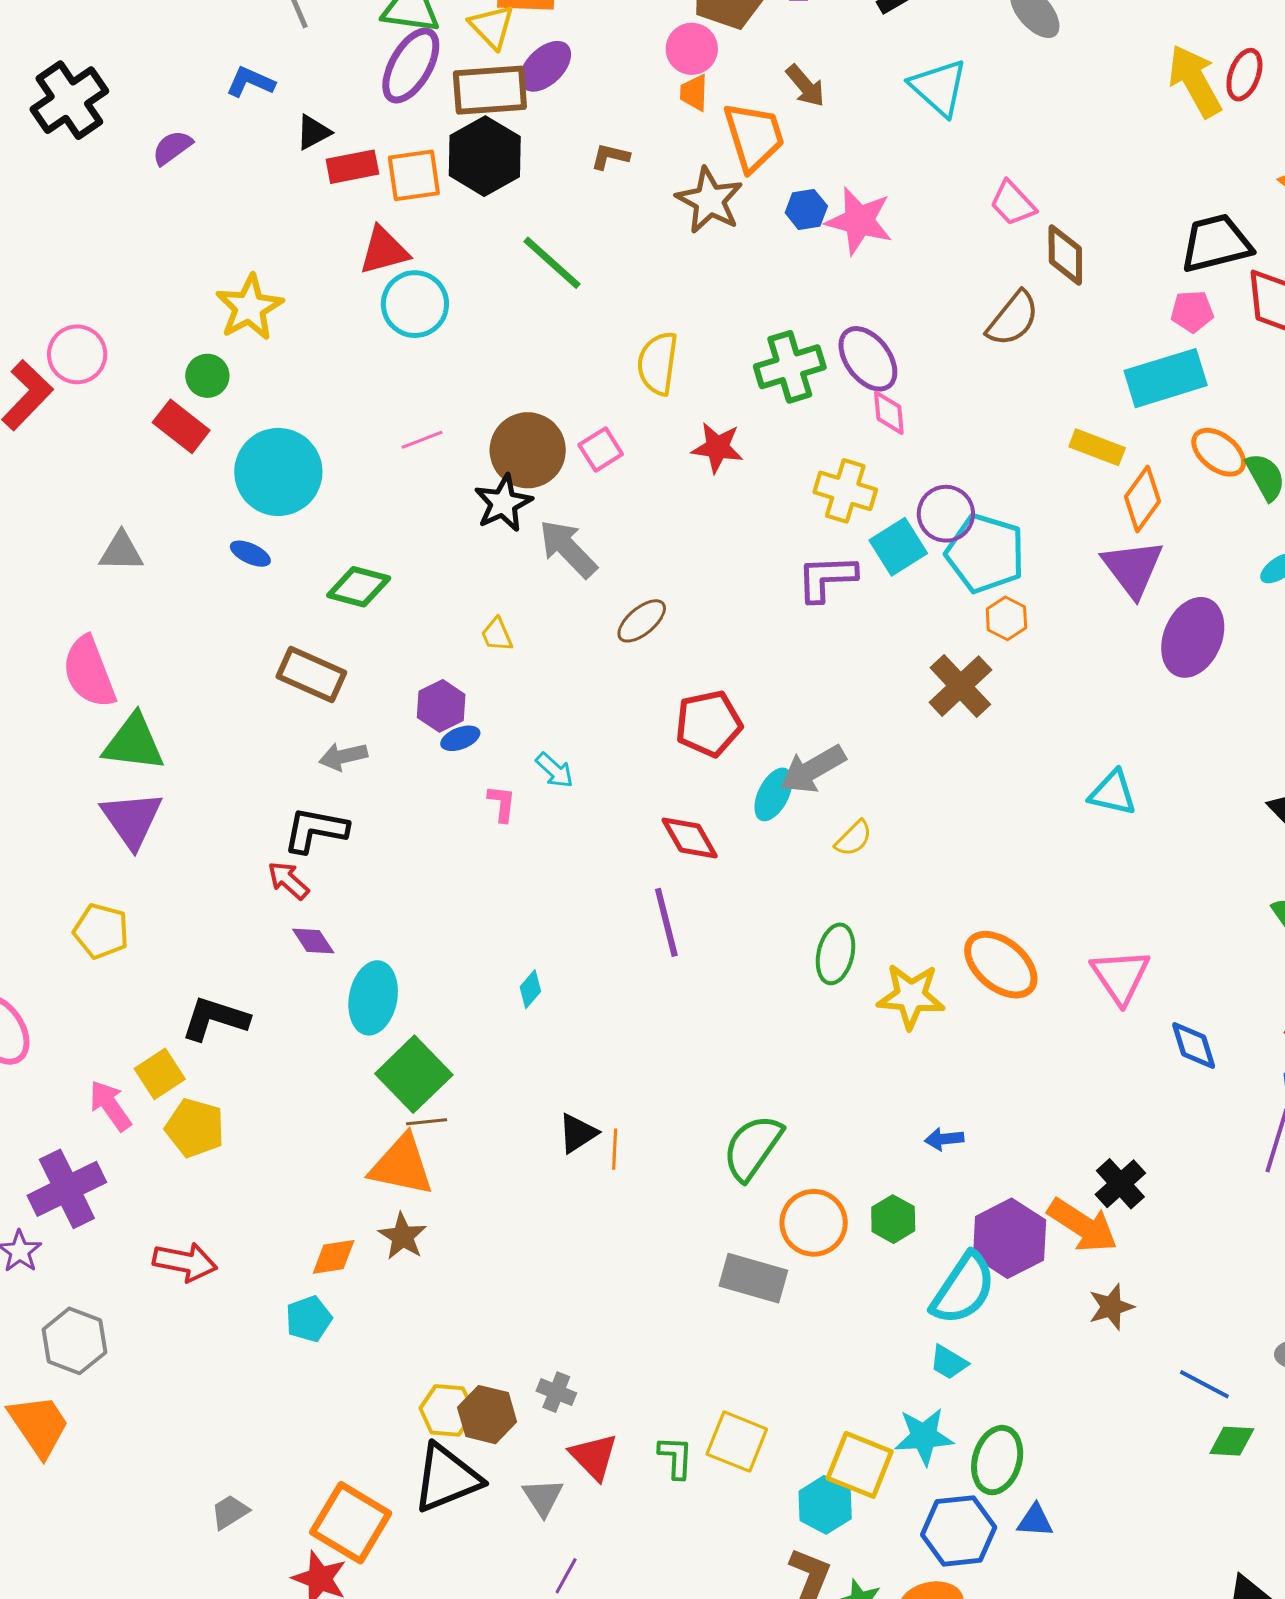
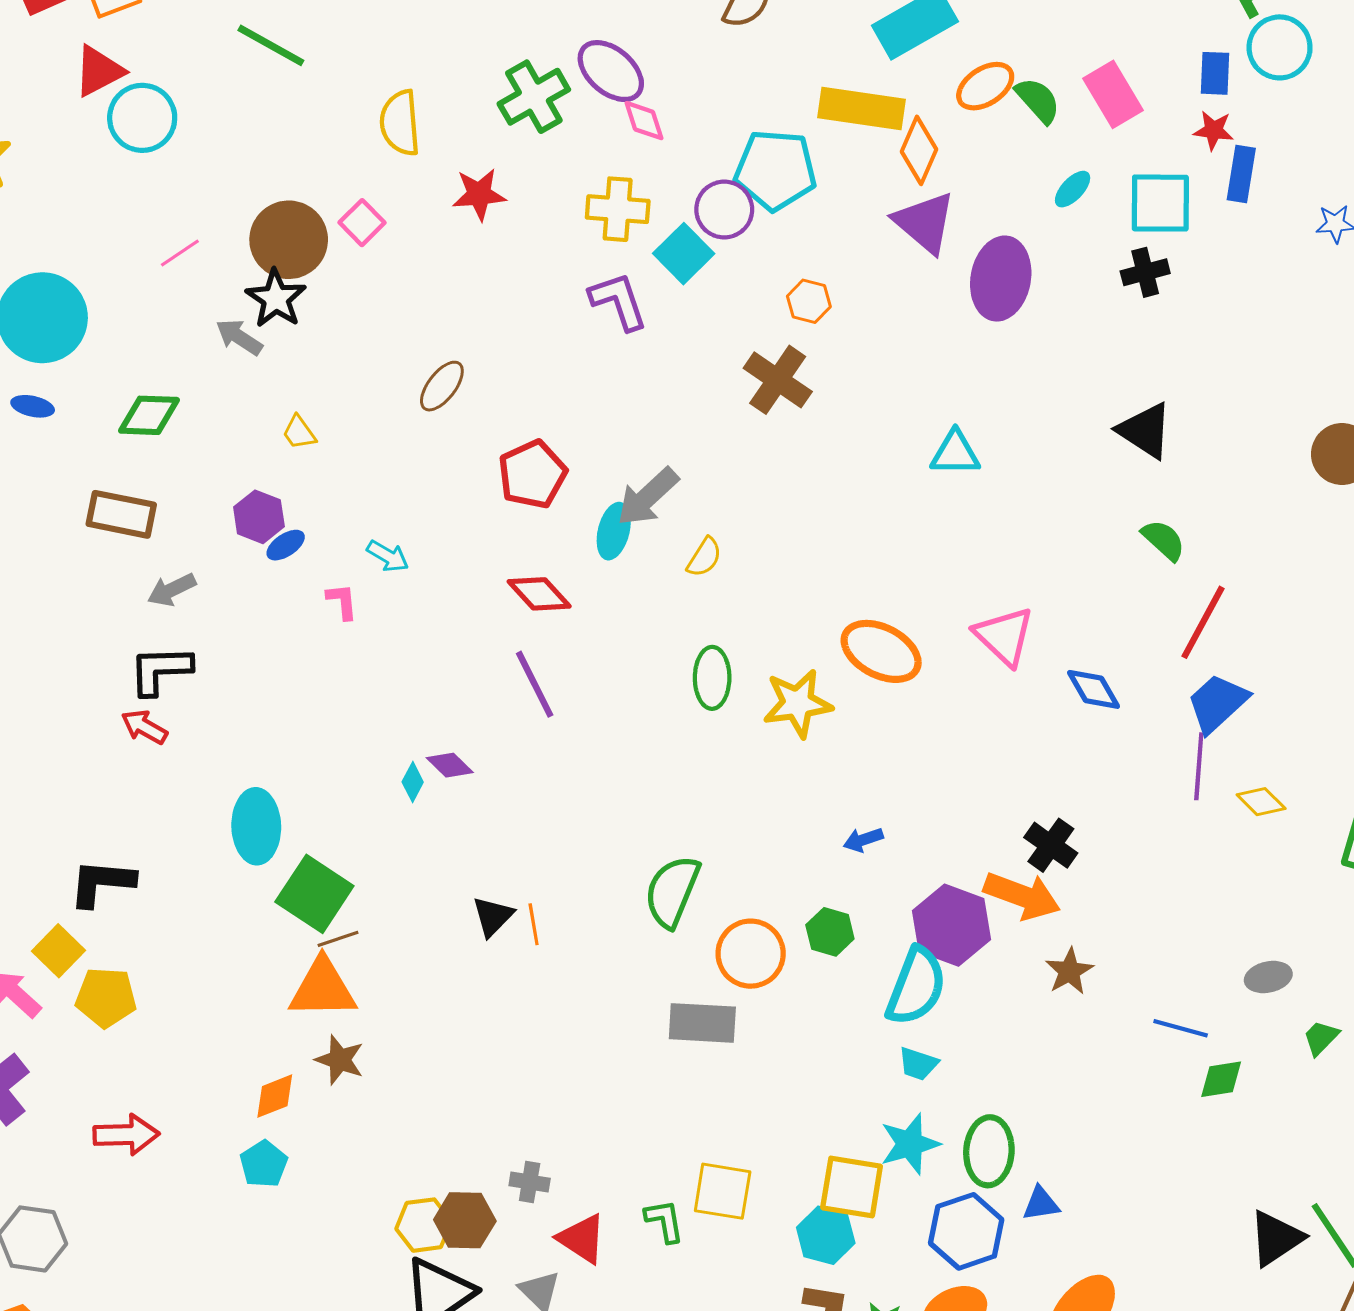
yellow rectangle: (1097, 447) -> (861, 109), size x1.5
orange ellipse: (1219, 452) -> (985, 86), turned -58
gray arrow: (568, 549) -> (239, 337), moved, size x0.7
cyan pentagon: (985, 553) -> (775, 170), moved
purple L-shape: (827, 578) -> (618, 301), turned 86
purple diamond: (313, 941) -> (450, 765), moved

